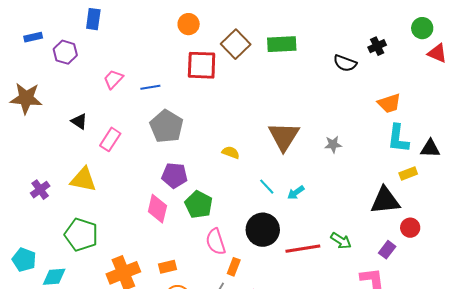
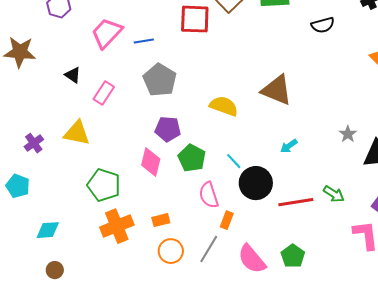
black semicircle: (345, 63) -> (323, 25), moved, turned -35
pink trapezoid: (113, 79) -> (107, 33), size x1.6
brown triangle: (284, 136) -> (277, 90), turned -40
gray star: (333, 144) -> (348, 134), moved, turned -30
yellow semicircle: (231, 152) -> (224, 106), size x1.6
cyan line: (267, 187) -> (234, 161), moved
green pentagon: (81, 235) -> (104, 185), moved
cyan pentagon: (24, 260) -> (18, 186), moved

